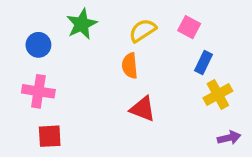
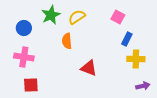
yellow semicircle: (143, 30) -> (77, 17), moved
orange semicircle: (130, 66) -> (67, 41), moved
yellow cross: (218, 95) -> (136, 59), turned 30

